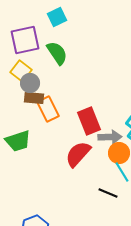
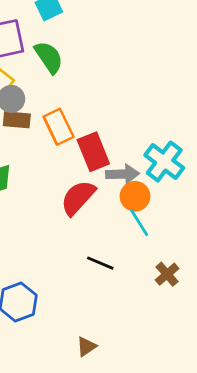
orange rectangle: (48, 109) -> (59, 127), moved
black line: (108, 193) -> (100, 263), moved

